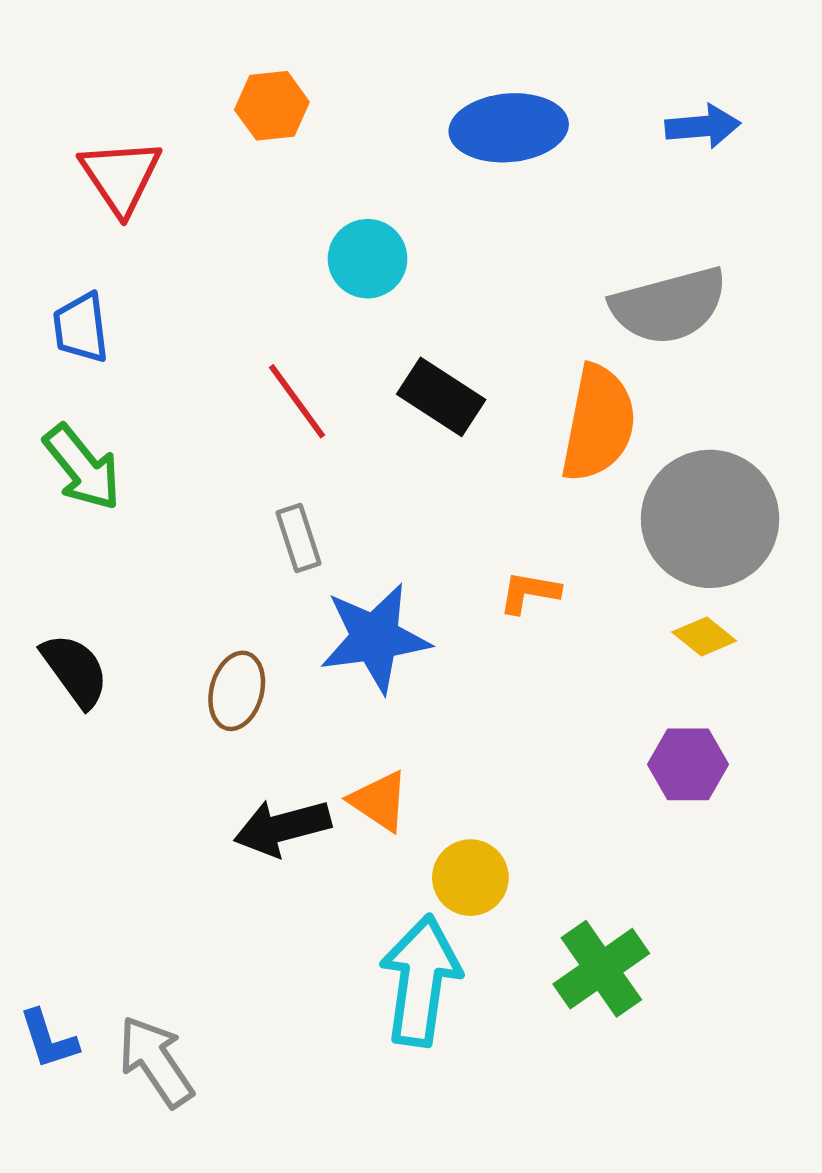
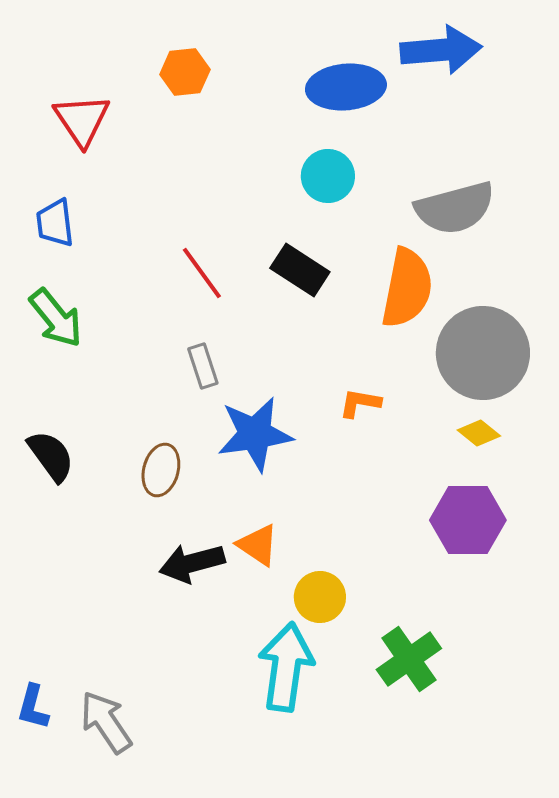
blue arrow: (703, 126) -> (441, 50), moved, size x1.6
cyan circle: (368, 259) -> (328, 176), moved
purple hexagon: (688, 764) -> (468, 520), size x1.4
blue L-shape: (49, 1039) -> (33, 707), turned 33

